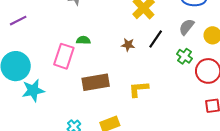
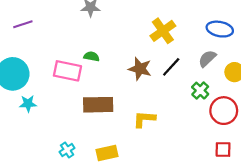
brown star: (128, 45) -> (140, 69), size x1.5
pink rectangle: (64, 56) -> (67, 71), turned 75
cyan star: (33, 90) -> (28, 104), size x0.7

